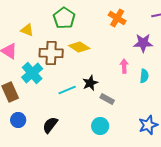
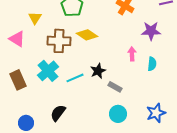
yellow triangle: (27, 30) -> (35, 18), turned 40
cyan cross: (32, 73) -> (48, 71), moved
blue circle: (18, 120) -> (26, 123), moved
cyan circle: (100, 126) -> (118, 114), moved

